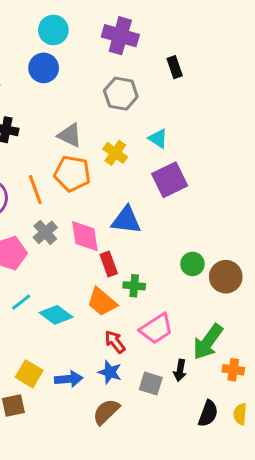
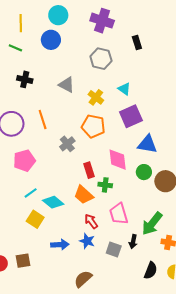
orange pentagon: (72, 173) -> (93, 126), moved
blue triangle: (126, 220) -> (147, 144), moved
gray cross: (45, 232) -> (67, 144), moved
pink diamond: (85, 236) -> (118, 160), moved
pink trapezoid: (156, 329) -> (119, 214), turned 105
yellow square: (29, 374) -> (35, 219), moved
brown semicircle: (106, 412) -> (83, 279), moved

